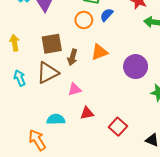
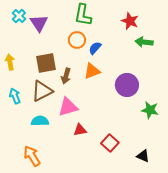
blue semicircle: (107, 15) -> (95, 48), moved
pink triangle: (75, 89) -> (68, 107), size x1.5
cyan semicircle: (56, 119) -> (40, 121), moved

